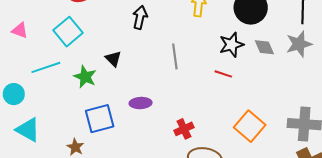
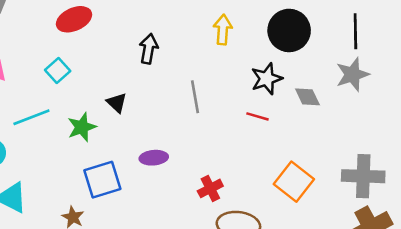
cyan square: (68, 32) -> (58, 71), size x0.7
gray diamond: (264, 47) -> (307, 97), moved
green star: (85, 77) -> (82, 127), turned 30

